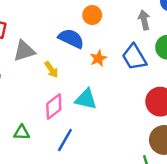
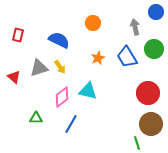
blue semicircle: (71, 39) -> (59, 40), moved
gray triangle: (24, 51) -> (39, 68), moved

